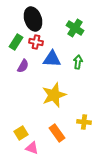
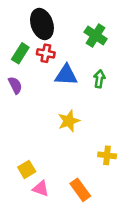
purple semicircle: (23, 66) -> (15, 85), moved, turned -56
yellow star: (54, 95) -> (69, 121), size x0.7
orange rectangle: (57, 133) -> (80, 190), moved

